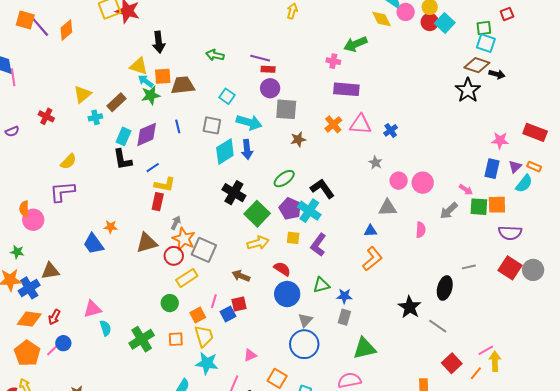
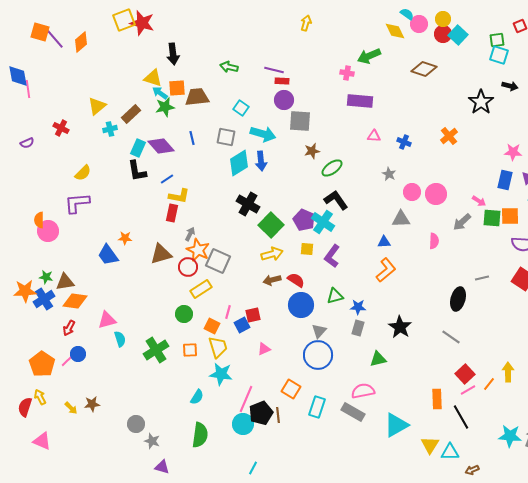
brown diamond: (477, 65) -> (424, 69), moved
orange cross: (333, 124) -> (449, 136), moved
pink triangle: (360, 124) -> (374, 136), size x0.6
blue cross: (391, 130) -> (404, 142), turned -32
purple diamond: (147, 134) -> (161, 146), turned 72
green ellipse: (284, 179) -> (332, 168), moved
green star: (17, 252) -> (46, 277), moved
brown arrow: (241, 276) -> (272, 280), moved, turned -36
black star: (410, 307) -> (400, 327), moved
orange square: (198, 315) -> (212, 326), turned -35
orange diamond: (29, 319) -> (75, 301), moved
green triangle: (364, 348) -> (378, 359), size x0.7
pink line: (486, 350) -> (468, 390), moved
pink triangle: (250, 355) -> (264, 349), moved

